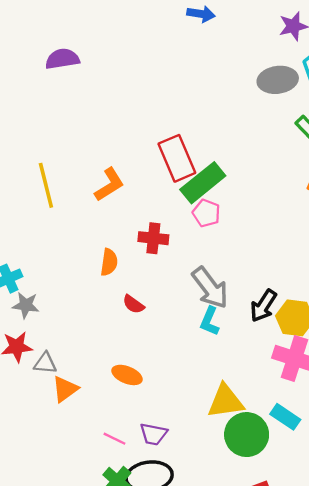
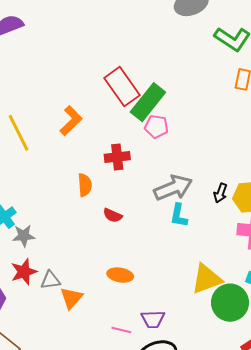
gray arrow: (210, 288) -> (173, 188), turned -63
black arrow: (263, 306) -> (220, 193), size x0.7

